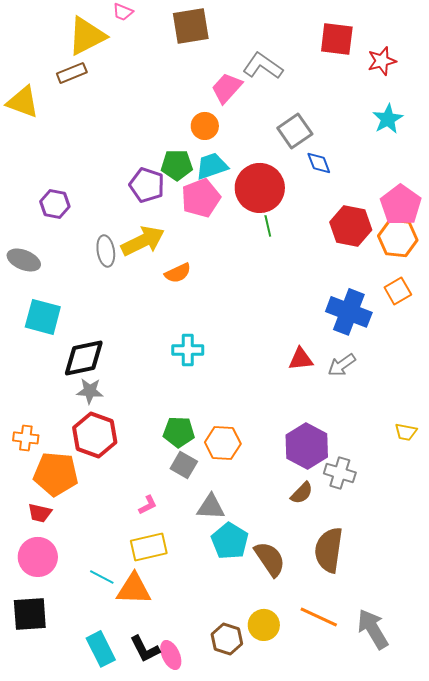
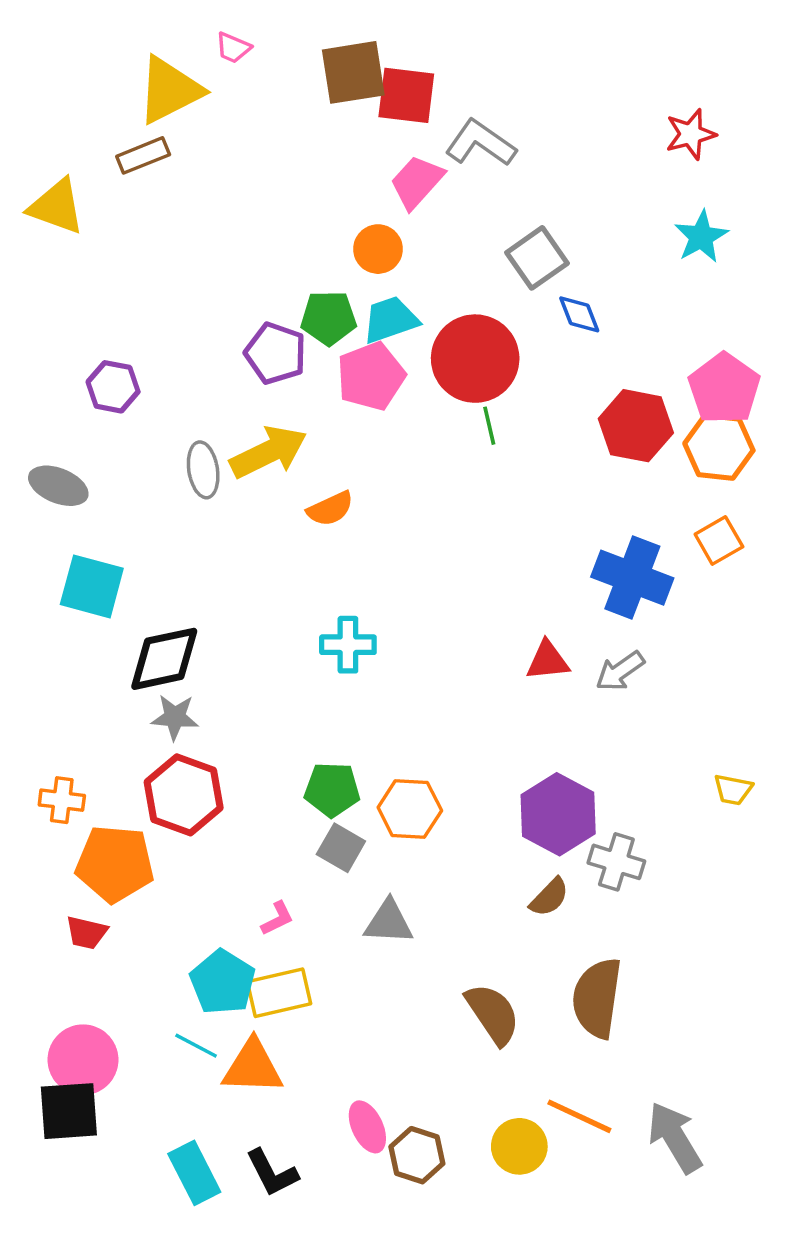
red square: (337, 39) -> (406, 95), moved
cyan pentagon: (230, 541) -> (223, 982), moved
pink circle: (38, 557) -> (83, 1060), moved
yellow circle: (264, 625) -> (519, 1146), moved
pink ellipse: (171, 655) -> (367, 1127), moved

